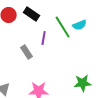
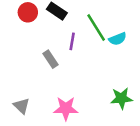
cyan semicircle: (80, 25) -> (118, 39), moved

